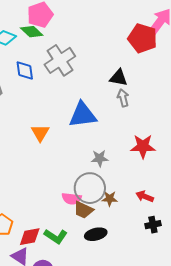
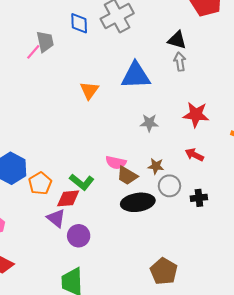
gray circle: (90, 188) -> (169, 186), moved, size x0.7
red arrow: (145, 196) -> (194, 155), moved
black ellipse: (96, 234) -> (138, 202), size x1.4
green L-shape: (56, 236) -> (82, 182), moved

